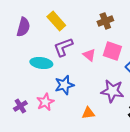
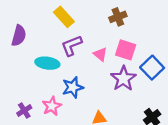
purple semicircle: (23, 27) -> (19, 36), moved
purple star: (112, 91) -> (123, 79), moved, turned 30

